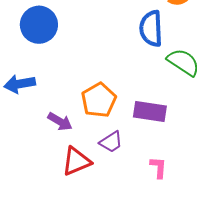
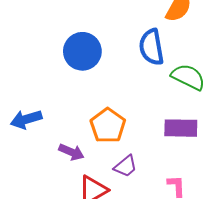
blue circle: (39, 25) -> (82, 51), moved
purple rectangle: (150, 112) -> (181, 128), moved

